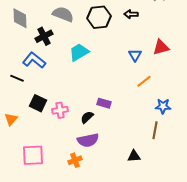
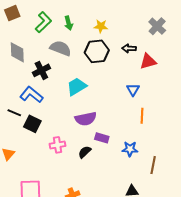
red triangle: (161, 47) -> (148, 61), moved
orange line: (144, 81) -> (142, 116), turned -49
black square: (38, 103) -> (32, 124), moved
blue star: (163, 106) -> (130, 149), moved
purple semicircle: (88, 140) -> (86, 119), moved

